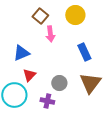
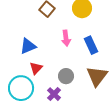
pink arrow: (50, 34) -> (66, 38), moved
purple cross: (47, 101) -> (54, 94), turned 32

